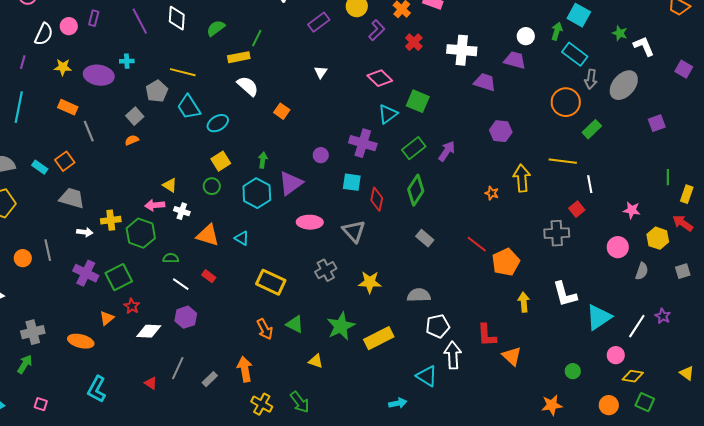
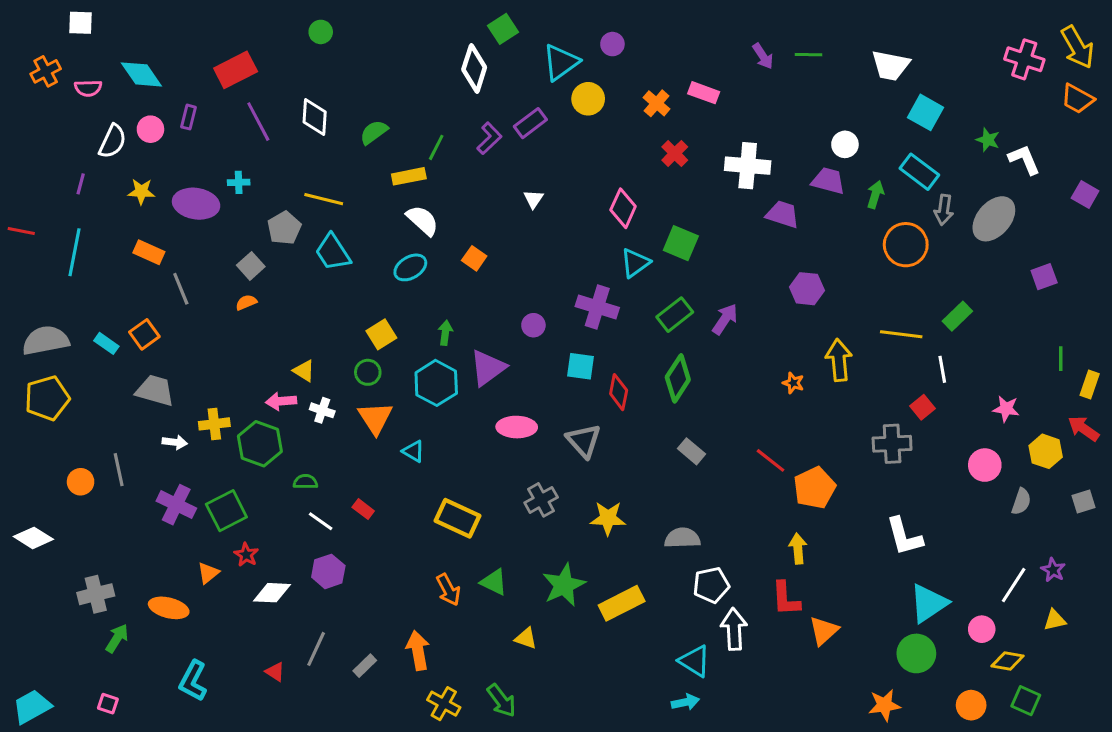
purple L-shape: (377, 30) -> (489, 138), moved
green arrow: (557, 31) -> (875, 195), moved
pink diamond: (380, 78) -> (623, 208), turned 70
cyan ellipse: (218, 123) -> (410, 267), moved
green rectangle: (592, 129) -> (957, 316), moved
orange triangle: (208, 235) -> (375, 418), moved, turned 40
yellow arrow: (524, 302) -> (798, 549), moved
cyan triangle: (599, 317) -> (929, 603), moved
orange triangle: (512, 356) -> (824, 631), turned 35
green arrow: (25, 364) -> (117, 638), moved
green circle: (573, 371) -> (916, 653), size x1.6
yellow triangle: (687, 373) -> (1055, 620), moved, turned -49
cyan arrow: (398, 403) -> (685, 702), moved

